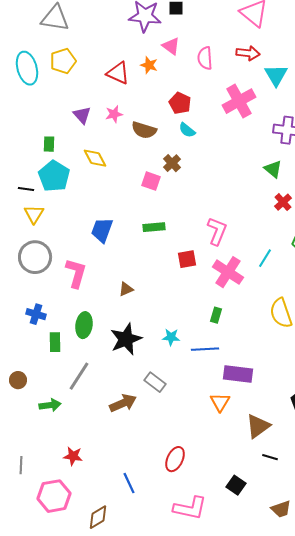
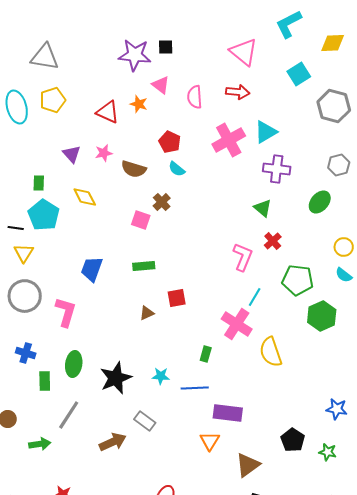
cyan triangle: (276, 75) -> (266, 132), moved, turned 30
pink L-shape: (217, 231) -> (243, 257), moved
pink cross: (228, 272) -> (237, 324), moved
brown triangle: (126, 289) -> (147, 313), moved

